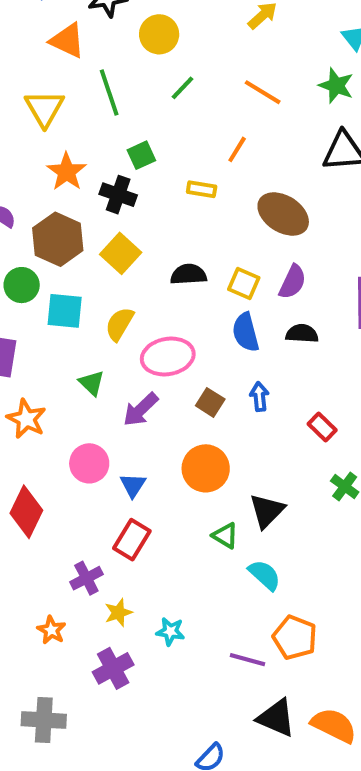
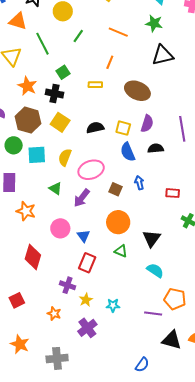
red rectangle: (322, 427) -> (173, 193), turned -32
green triangle: (225, 536) -> (121, 251), moved
purple cross: (86, 578) -> (67, 285), turned -35

